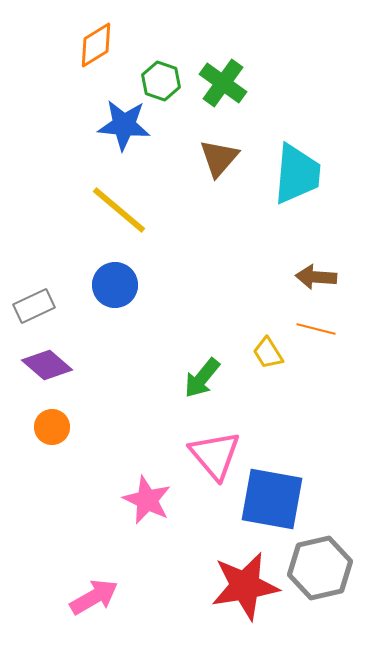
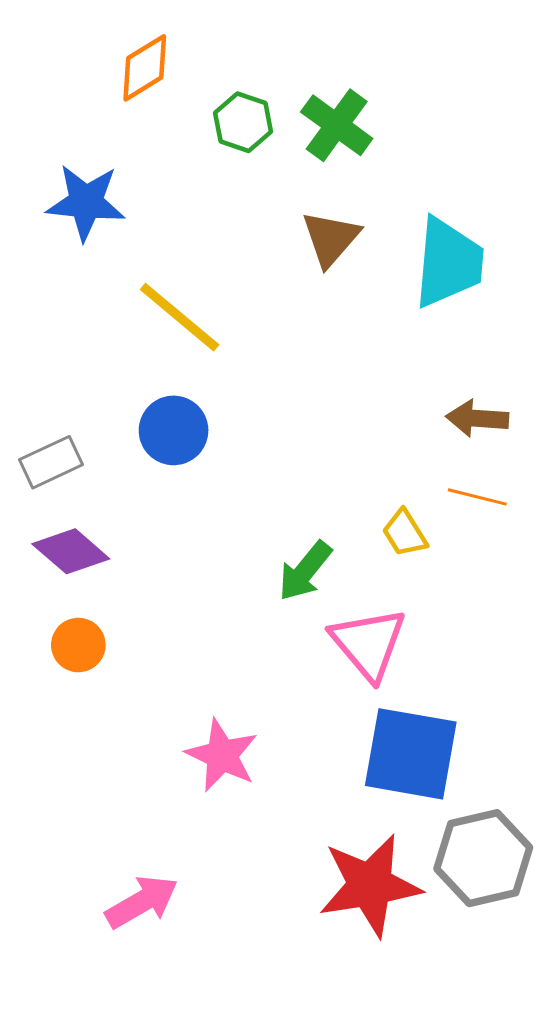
blue star: (124, 125) -> (86, 202), moved
pink triangle: (215, 455) -> (368, 644), moved

